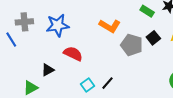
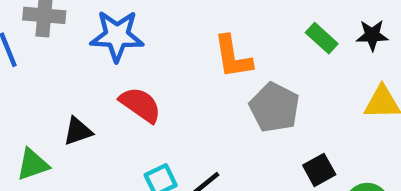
orange L-shape: (110, 26) -> (233, 57), turned 40
black square: (153, 38) -> (319, 170), moved

